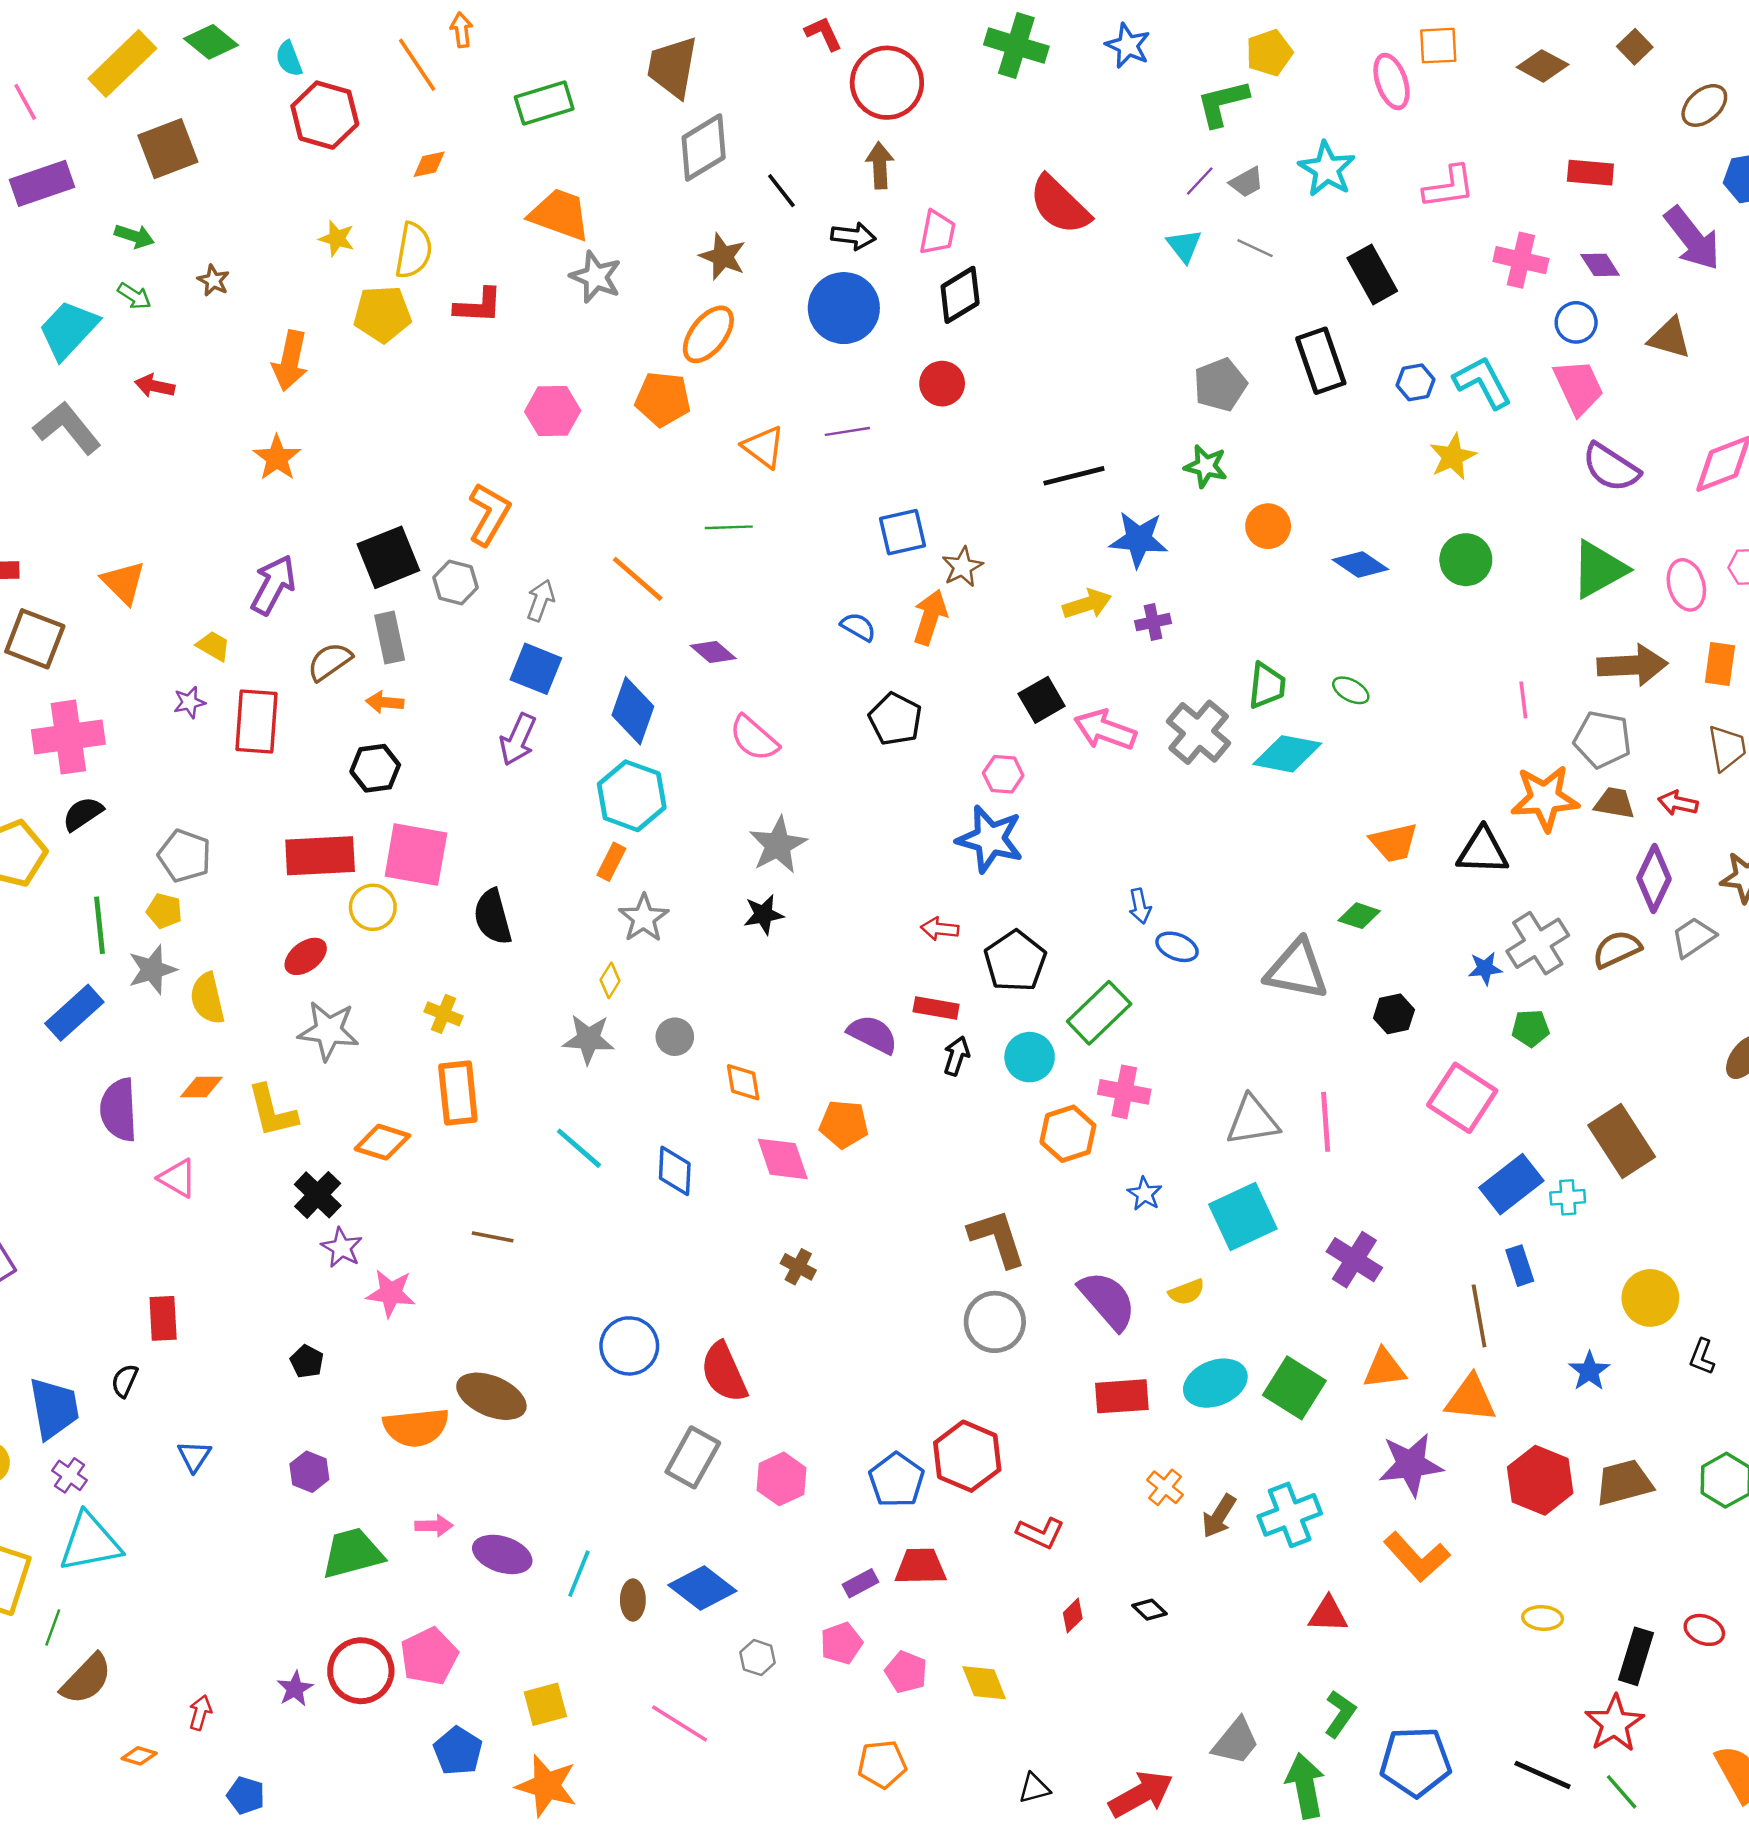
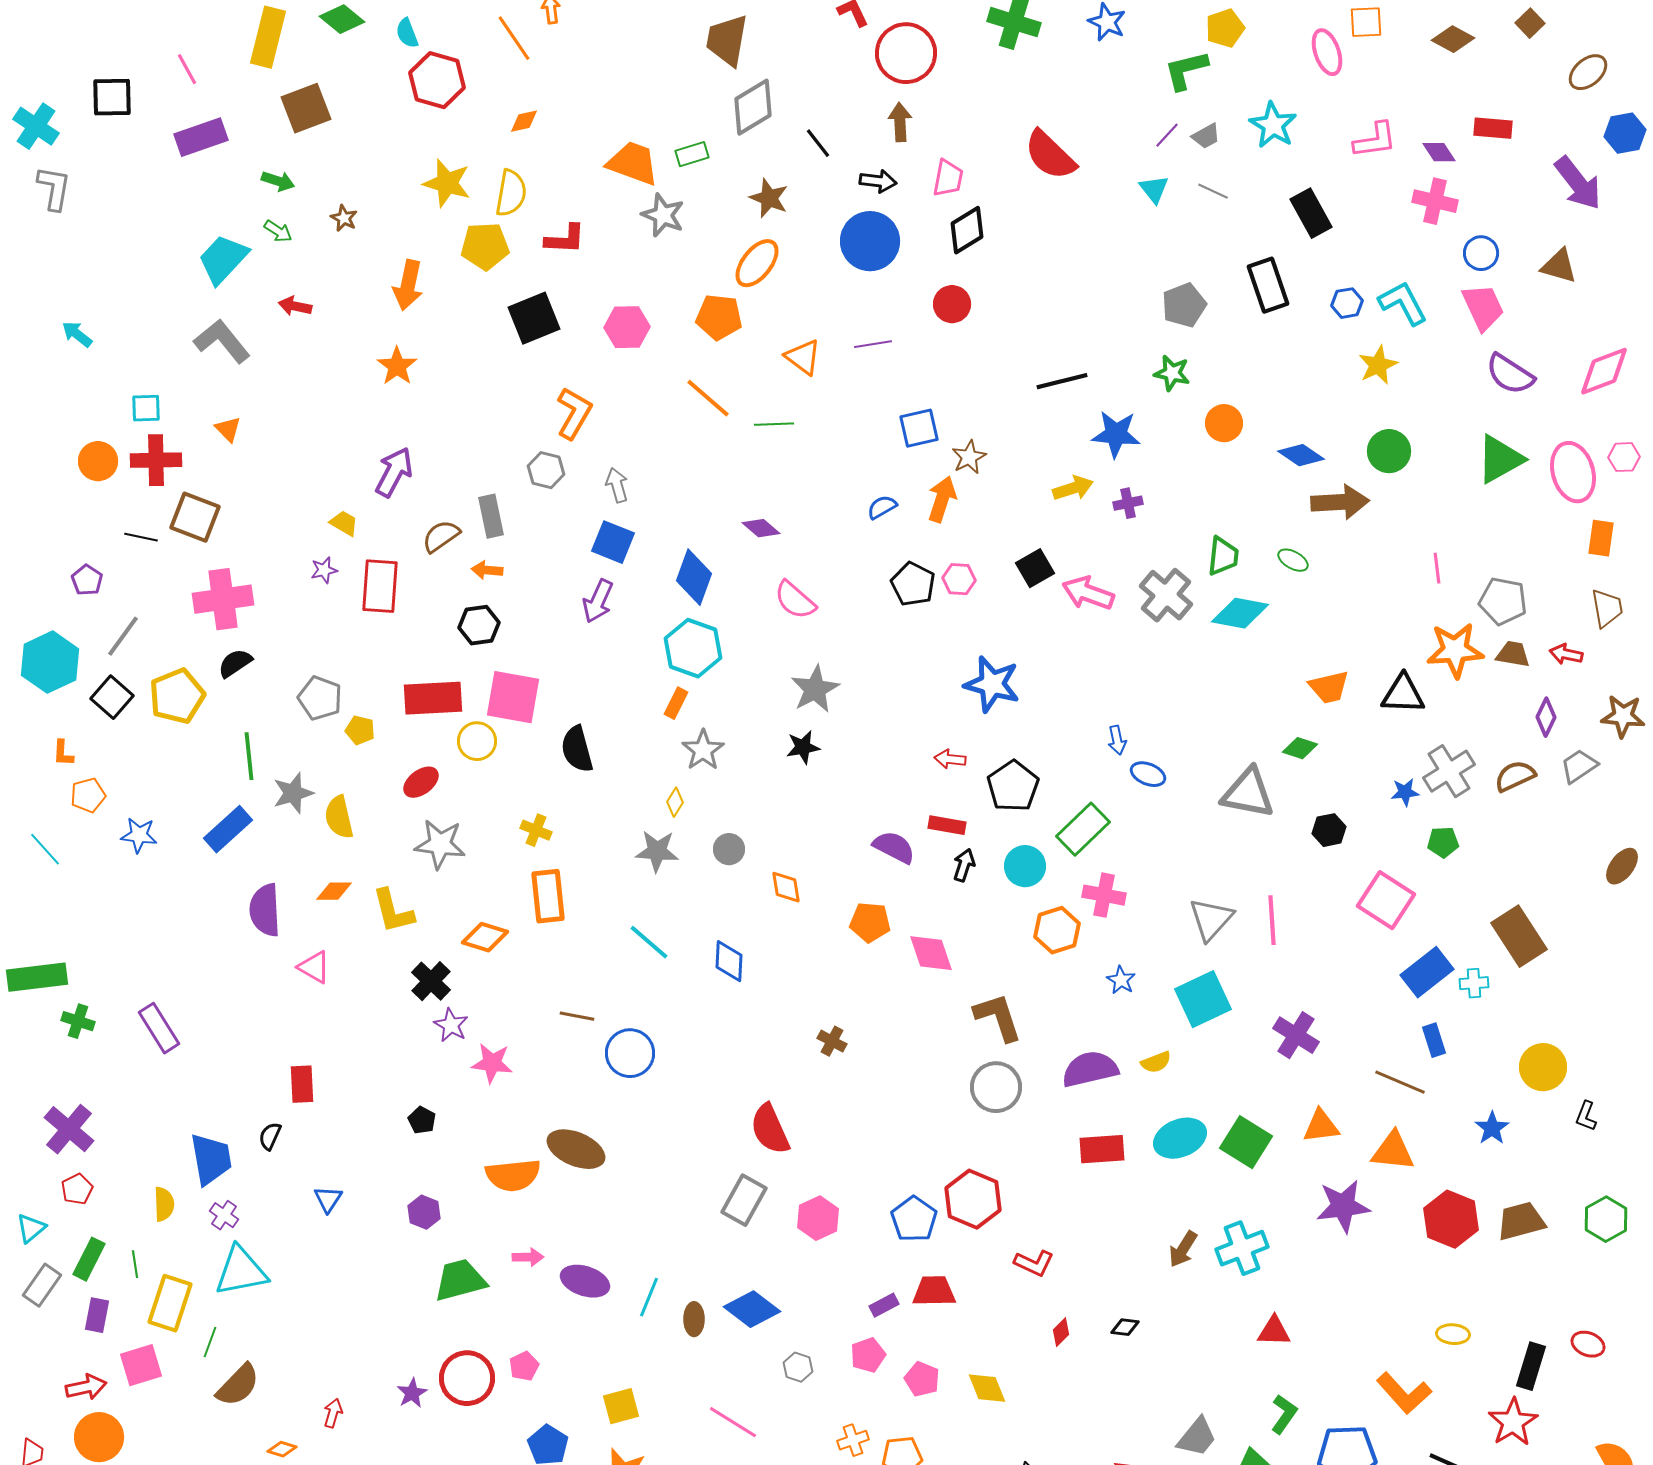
yellow rectangle: (122, 64) -> (268, 37), turned -32
green rectangle: (544, 103) -> (692, 154), moved, size x0.7
yellow star: (337, 239) -> (447, 183), size x1.6
purple diamond: (1600, 265) -> (1439, 152), moved
black square: (388, 557) -> (534, 318), moved
orange line: (638, 579) -> (708, 398), moved
orange triangle: (124, 582) -> (228, 429), moved, size x0.7
pink ellipse: (1686, 585) -> (1573, 472), size x1.4
gray arrow: (541, 600) -> (617, 485), turned -36
blue semicircle: (858, 627) -> (882, 507), turned -60
brown arrow: (1632, 665) -> (1340, 502), moved
pink hexagon: (1003, 774) -> (959, 579), moved
purple diamond: (1654, 879) -> (1546, 717), size x0.7
yellow pentagon: (164, 911) -> (360, 730), moved
gray triangle: (1252, 1121) -> (1211, 919), turned -39
pink diamond: (783, 1159) -> (931, 953), moved
purple semicircle: (1107, 1300) -> (1090, 1069), turned -62
brown line: (1479, 1316) -> (1400, 1082), turned -57
blue circle: (629, 1346) -> (630, 1053), moved
orange cross: (1165, 1487) -> (853, 1440), moved, turned 32
orange L-shape: (1417, 1557) -> (1404, 1393), moved
black diamond: (1149, 1610) -> (1125, 1327), turned -36
pink pentagon: (429, 1656) -> (524, 1366), size x0.6

